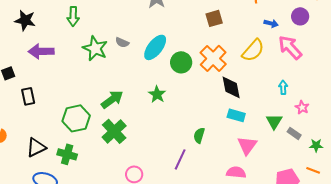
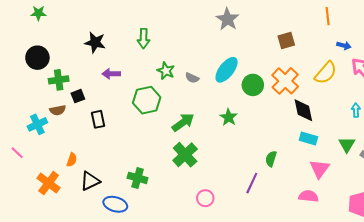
gray semicircle: (122, 42) -> (192, 78), moved
green star: (95, 48) -> (166, 71), size x0.7
purple arrow: (41, 51) -> (111, 74), size x0.7
green hexagon: (76, 118) -> (147, 100), moved
black triangle: (36, 147) -> (90, 181), moved

